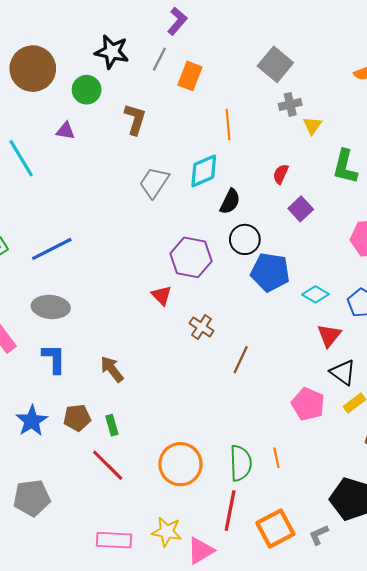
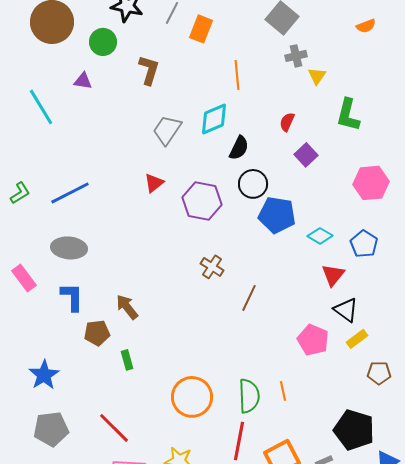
red triangle: (161, 295) -> (154, 183), moved, turned 35
brown pentagon: (77, 418) -> (97, 333), moved
blue star: (32, 421) -> (44, 375), moved
red line: (108, 465) -> (114, 428), moved

